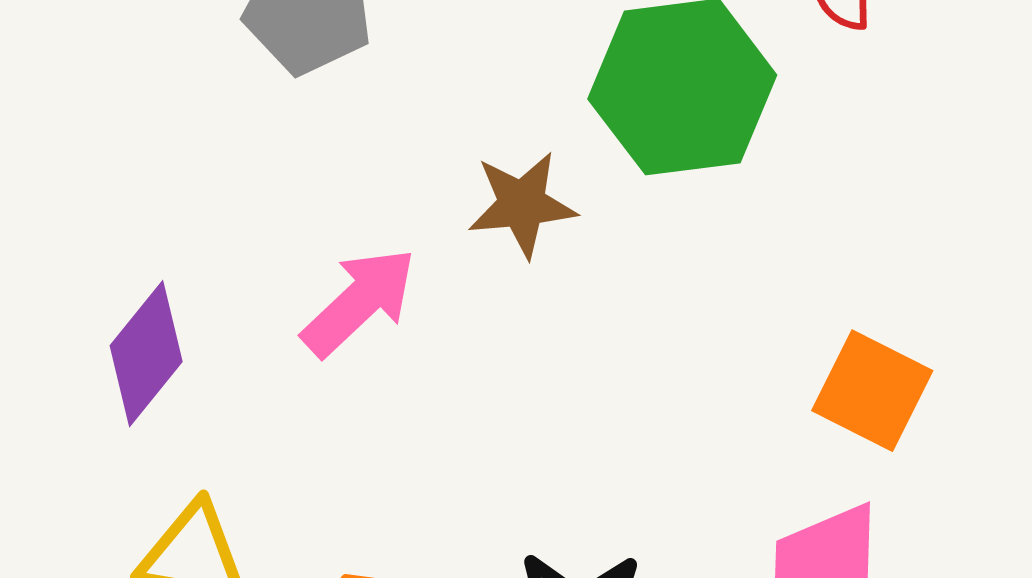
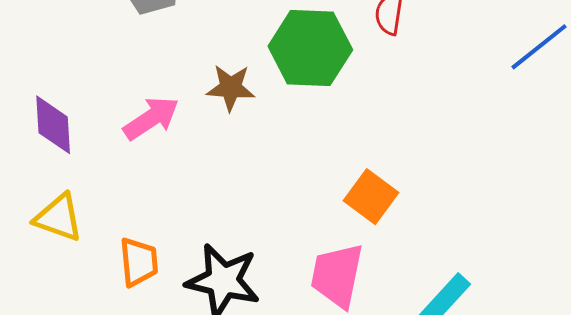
purple diamond: (146, 354) -> (53, 125), turned -52

